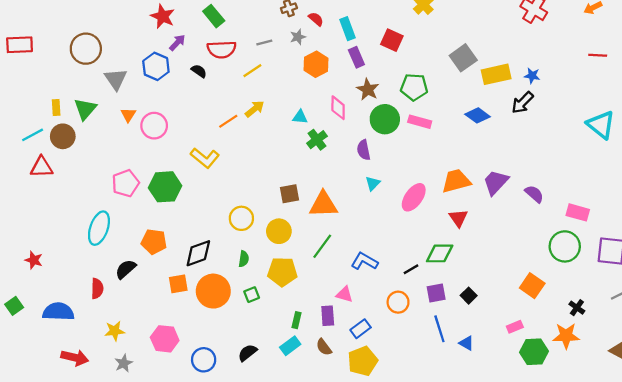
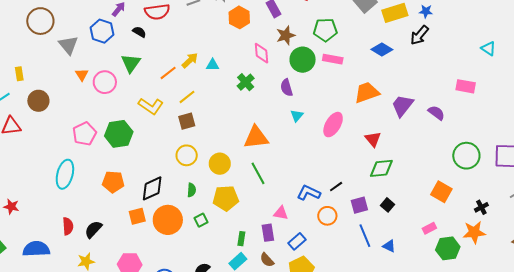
yellow line: (252, 71) -> (187, 97), moved
brown star: (368, 90) -> (286, 35), turned 30
green triangle: (85, 109) -> (131, 63), moved
cyan triangle: (300, 117) -> (213, 65), moved
cyan triangle: (601, 125) -> (488, 48), size x0.6
brown circle: (63, 136) -> (38, 101), moved
orange trapezoid: (456, 181) -> (367, 93), moved
brown square: (289, 194) -> (187, 121), moved
pink rectangle: (578, 212) -> (466, 86), moved
green line: (322, 246) -> (258, 173), turned -60
green diamond: (440, 253) -> (381, 168), moved
blue L-shape: (364, 261) -> (309, 193), moved
black semicircle: (126, 269) -> (93, 229), moved
black cross: (577, 308) -> (481, 207), turned 32

